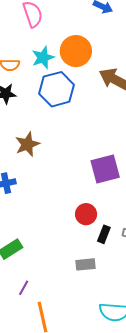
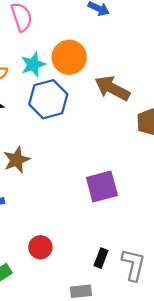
red circle: (86, 214) -> (40, 247), moved

